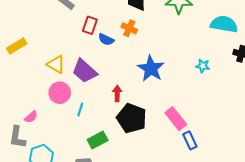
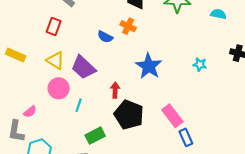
cyan semicircle: (224, 24) -> (218, 14), moved, size x0.6
red rectangle: (90, 25) -> (54, 26), moved
yellow rectangle: (17, 46) -> (16, 55), moved, turned 54

